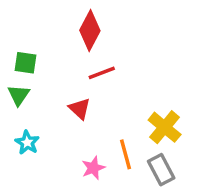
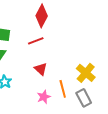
red line: (102, 73) -> (36, 41), moved
red triangle: (80, 109) -> (41, 69), moved

